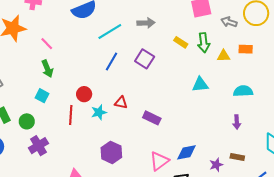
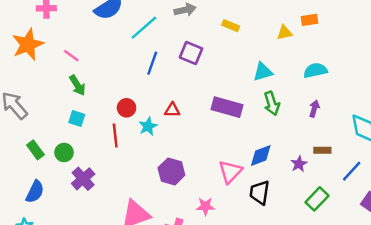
green arrow: (204, 43) -> (272, 103), moved
purple rectangle: (152, 118) -> (227, 107), moved, size x1.4
purple arrow: (237, 122) -> (314, 109), turned -152

